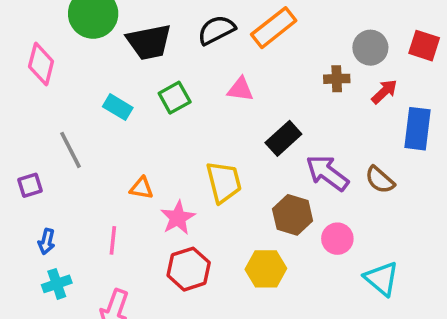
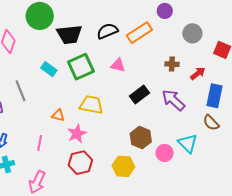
gray circle: (370, 48) -> (192, 33), moved
green square: (175, 98) -> (81, 67), size x1.5
purple arrow: (327, 173) -> (173, 100), moved
brown semicircle: (380, 180) -> (211, 123), moved
yellow trapezoid: (224, 182) -> (91, 105), moved, turned -70
cyan triangle: (382, 279) -> (188, 143), moved

